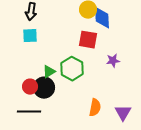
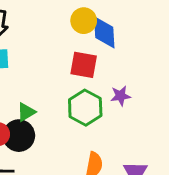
green hexagon: (72, 69) -> (85, 108), moved

